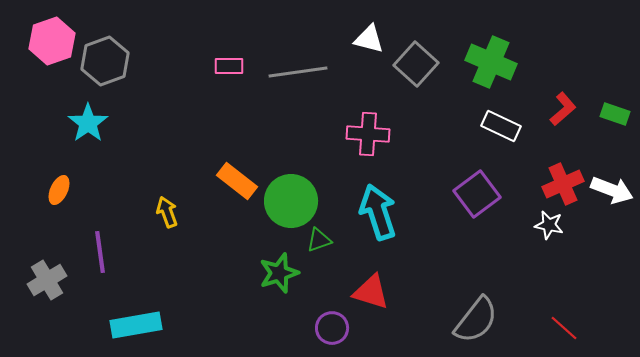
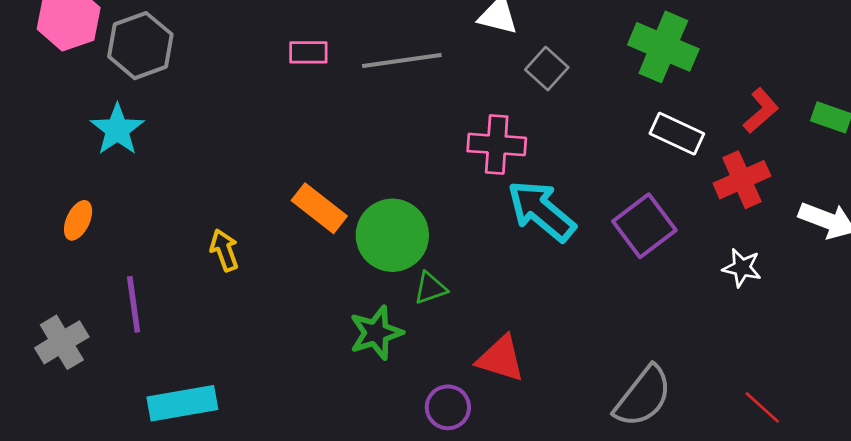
gray square: (416, 64) -> (547, 69), moved, size x0.7
red cross: (563, 184) -> (742, 180), moved
cyan arrow: (378, 212) -> (541, 211), moved, turned -32

